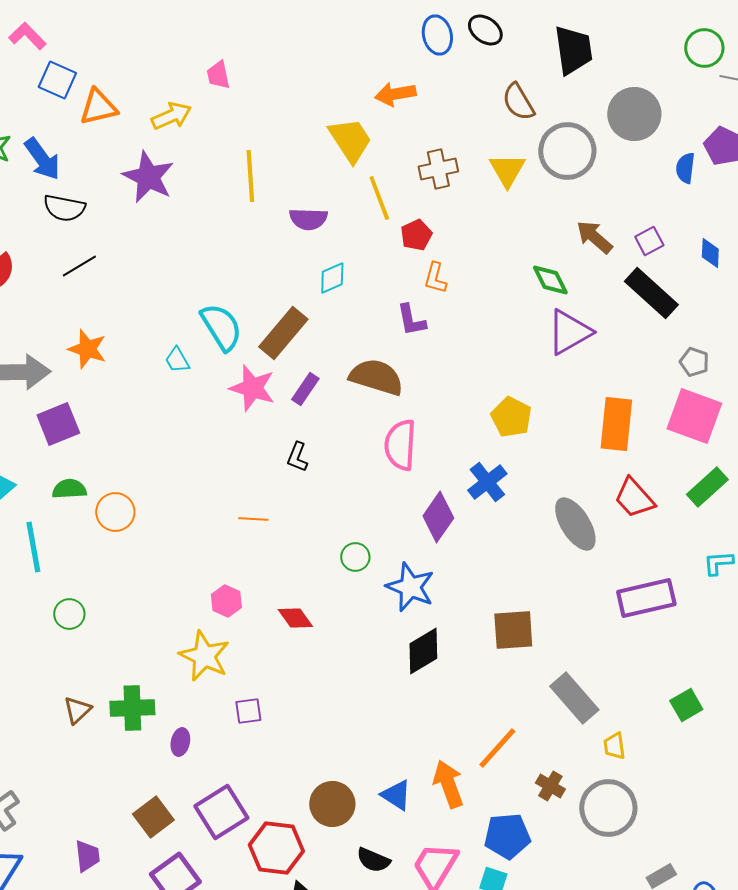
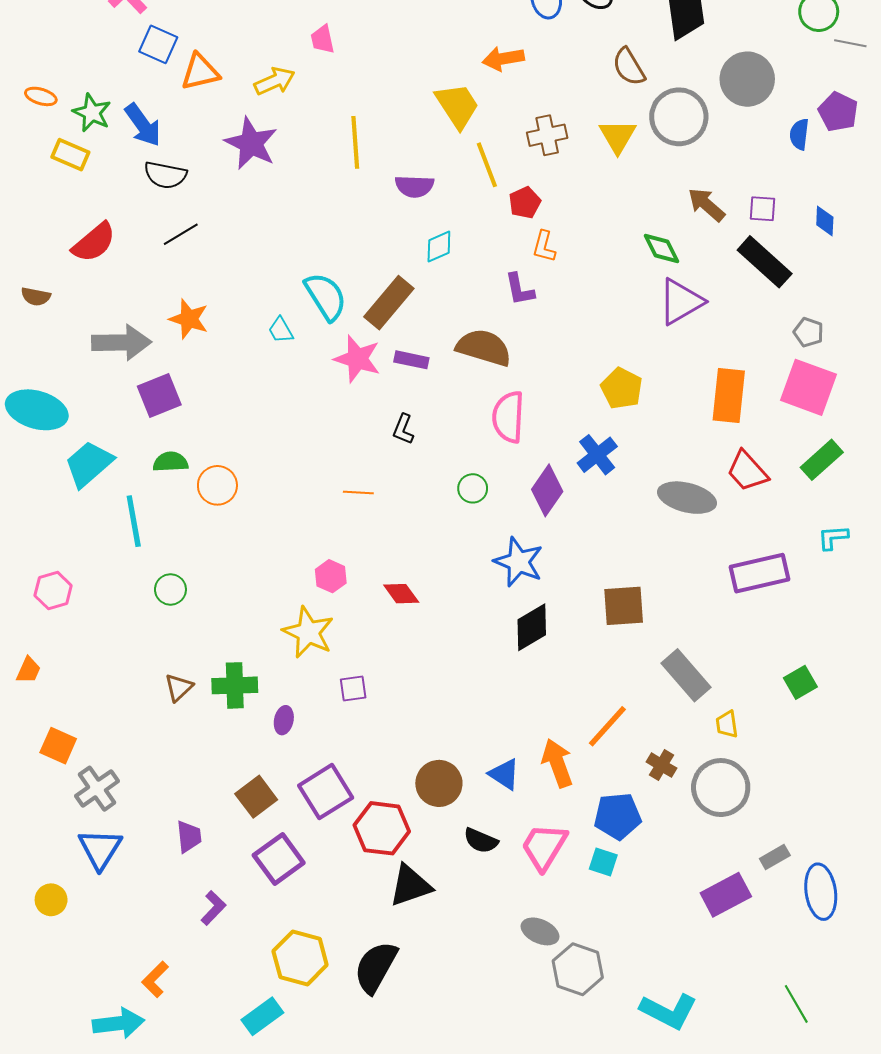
purple square: (649, 241) -> (763, 209), turned 32
purple rectangle: (305, 389) -> (411, 360), turned 68
gray ellipse: (575, 524) -> (687, 498), turned -44
green circle: (355, 557) -> (473, 488), moved

